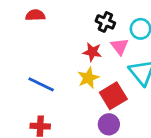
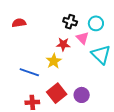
yellow star: (88, 78) -> (54, 61), moved
red square: (113, 96) -> (57, 93), moved

